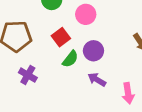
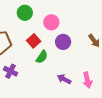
purple circle: (93, 51) -> (63, 42), moved
purple arrow: (97, 80) -> (64, 79), moved

